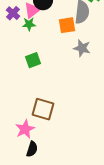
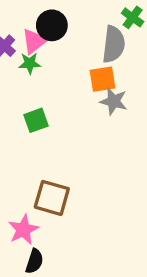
orange square: (67, 25) -> (103, 79), moved

